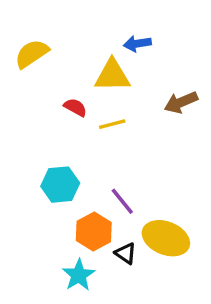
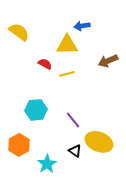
yellow semicircle: (32, 54) -> (19, 32), turned 70
orange hexagon: (94, 231) -> (19, 145), moved

